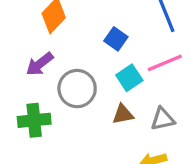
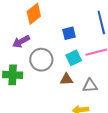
blue square: (116, 39) -> (69, 33), turned 32

